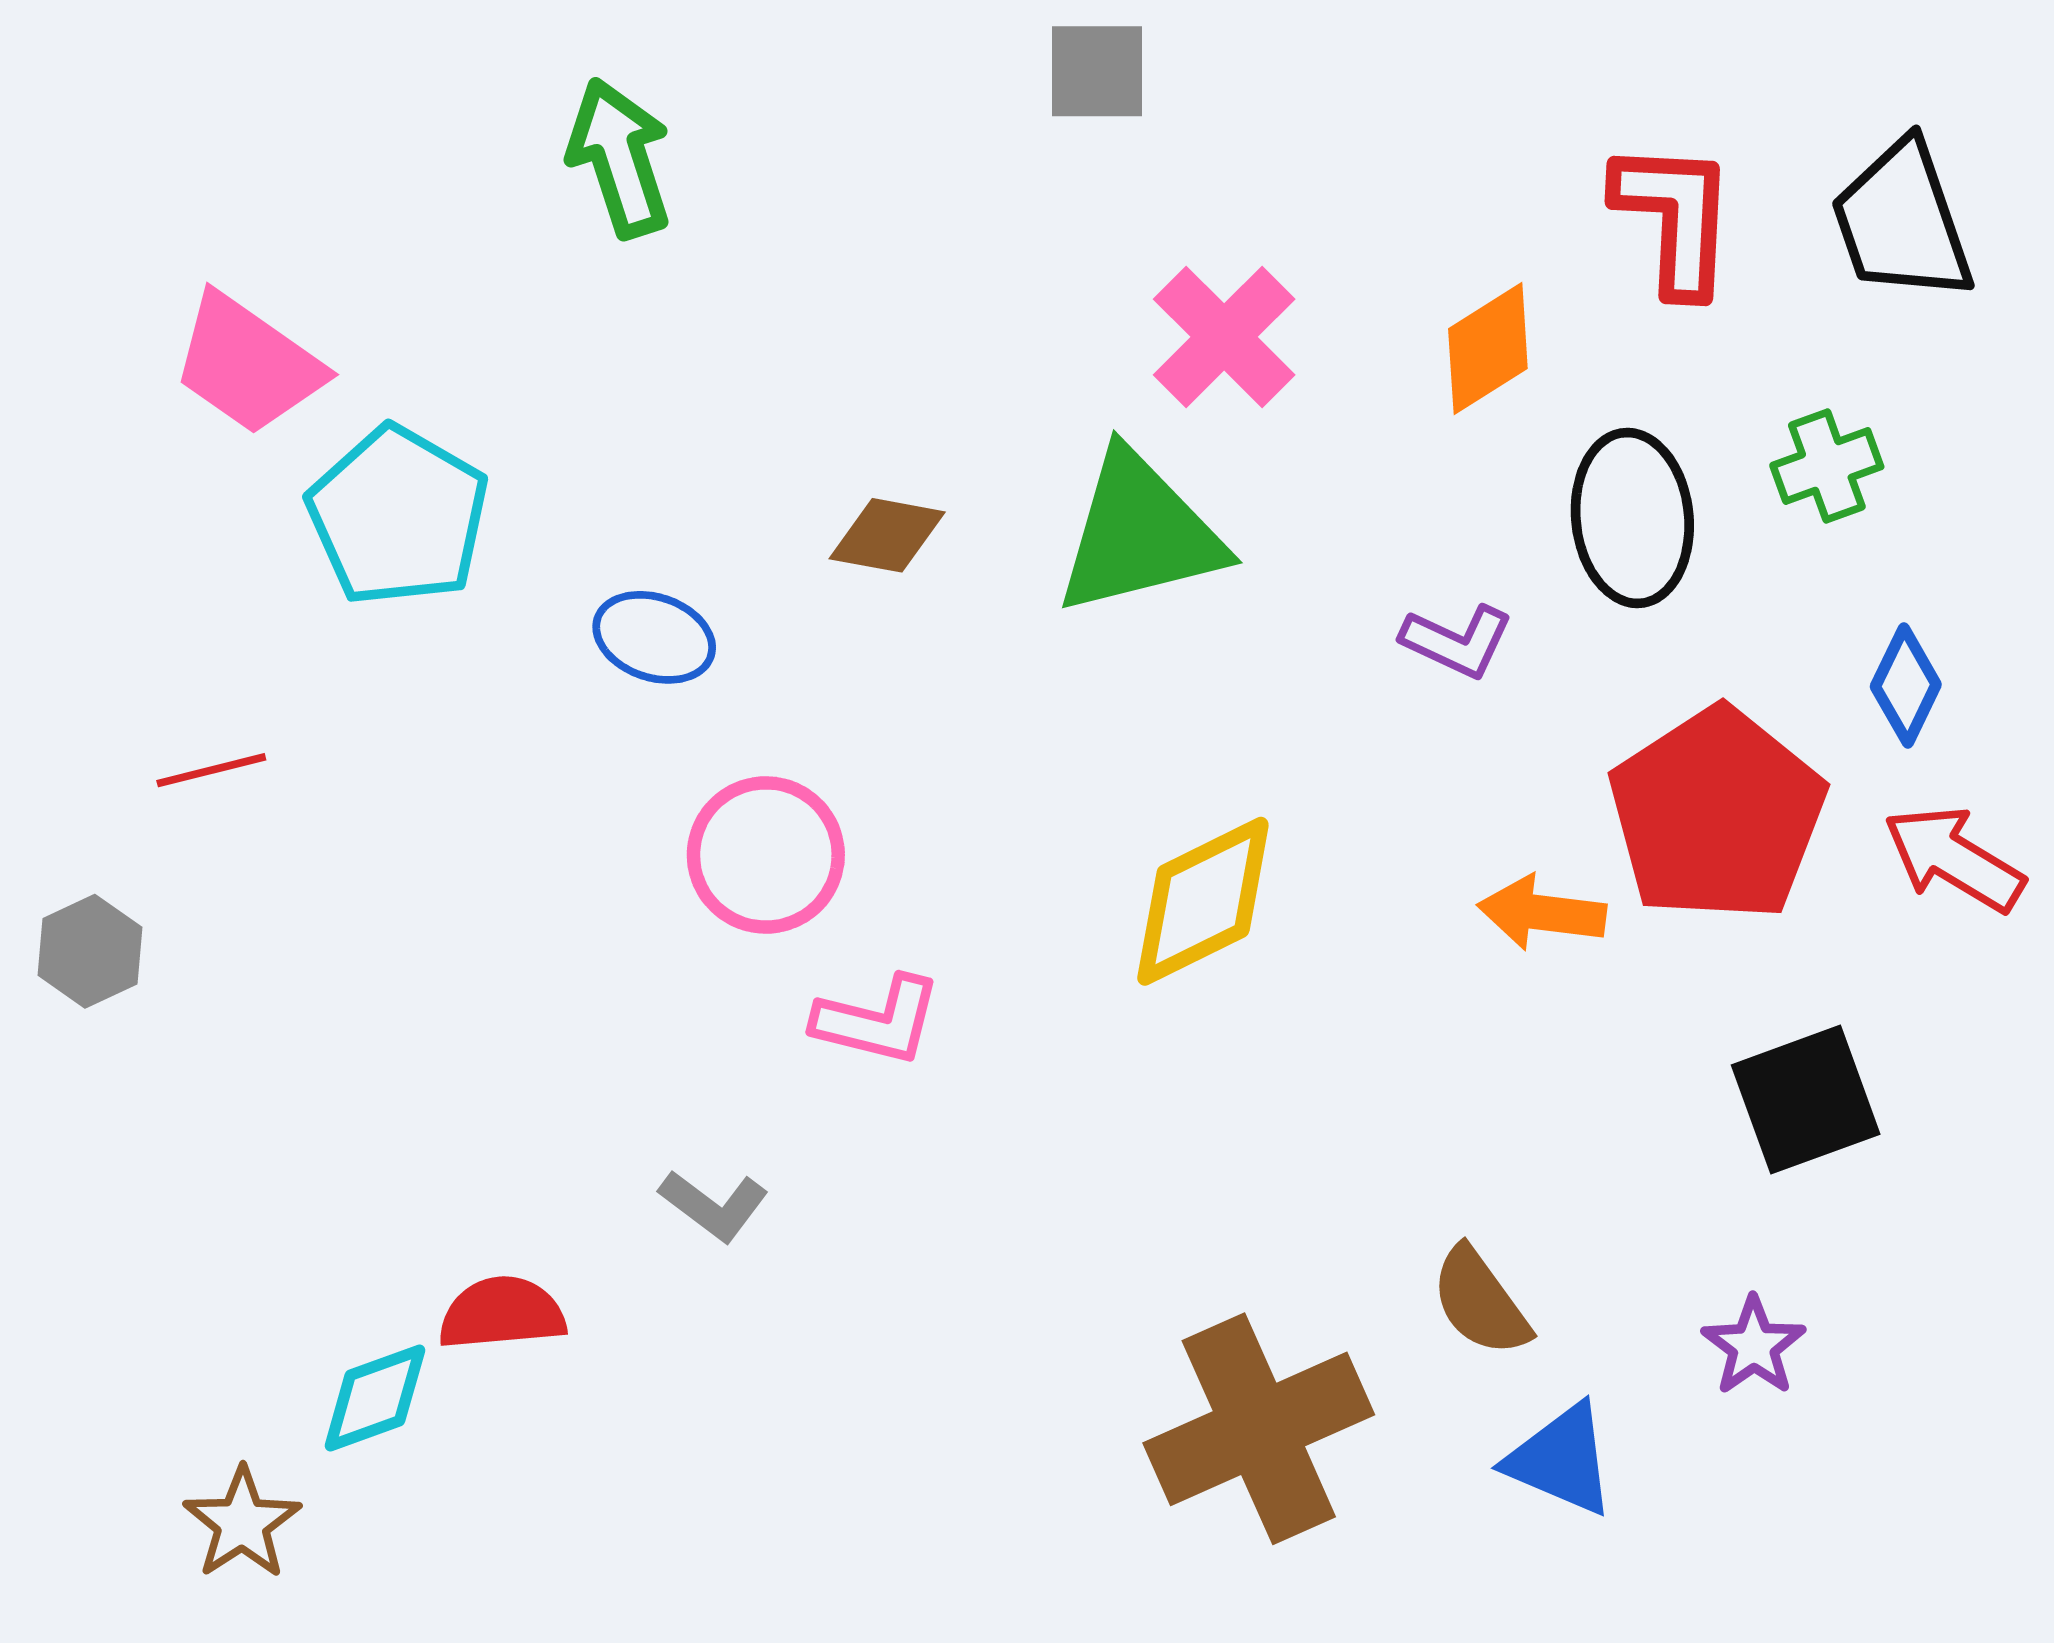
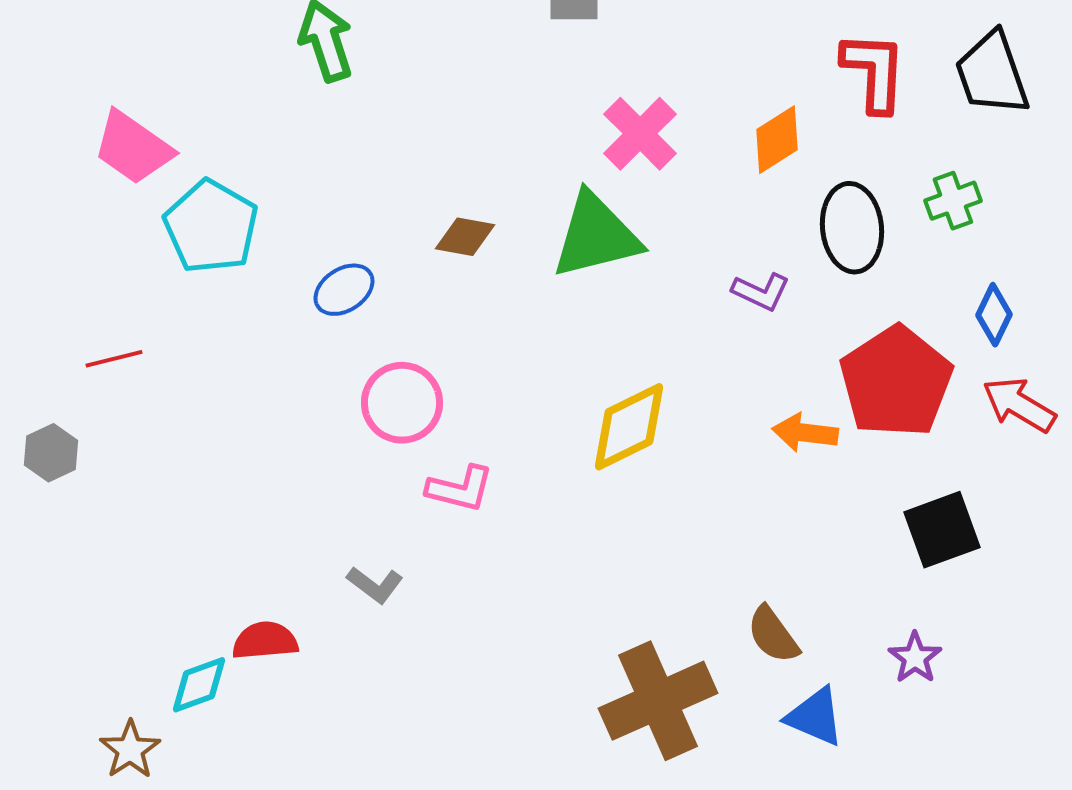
blue ellipse: (654, 637) -> (344, 290), turned -52

